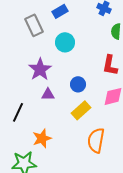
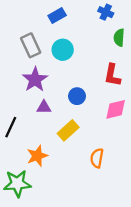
gray rectangle: (34, 25) -> (31, 45), moved
yellow rectangle: (81, 110) -> (68, 130), moved
orange semicircle: (96, 140) -> (97, 158), size x0.7

